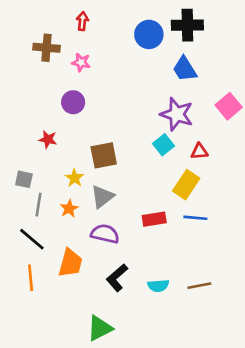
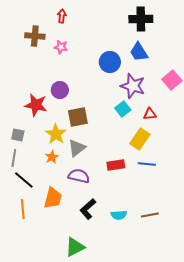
blue circle: (149, 34) -> (110, 62), moved
purple circle: (73, 102) -> (60, 90), moved
red star: (48, 139) -> (36, 105), size x1.6
yellow star: (74, 178) -> (56, 134), size x1.5
gray line: (39, 205) -> (14, 158), moved

